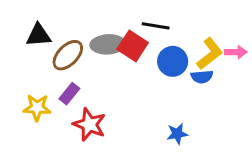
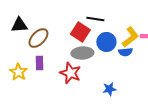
gray ellipse: (108, 44) -> (82, 53), moved
purple rectangle: (69, 94) -> (39, 63), turned -40
yellow star: (37, 108) -> (18, 72), turned 30
red star: (89, 125) -> (70, 73), moved

